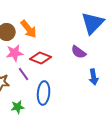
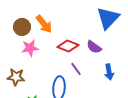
red diamond: (41, 58) -> (68, 46), moved
purple line: (24, 74) -> (76, 69), moved

